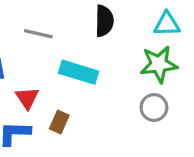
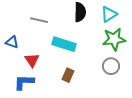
cyan triangle: (167, 24) -> (109, 14), moved, turned -30
brown rectangle: (59, 122) -> (68, 75), moved

